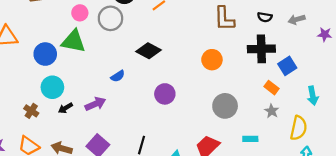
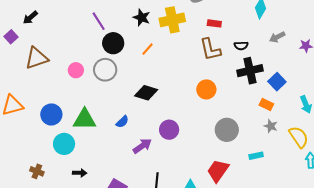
black semicircle: (265, 17) -> (241, 46), moved
green triangle: (73, 41) -> (85, 119), moved
purple arrow: (95, 104) -> (142, 146), moved
black arrow: (65, 108) -> (80, 173), moved, turned -136
brown cross: (31, 111) -> (37, 171), moved
yellow semicircle: (299, 128) -> (299, 137), turned -35

